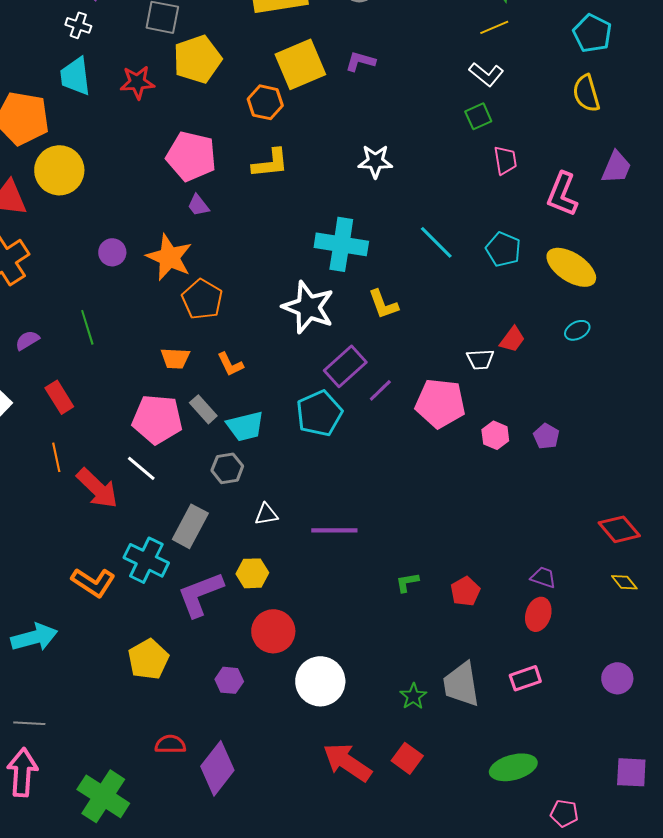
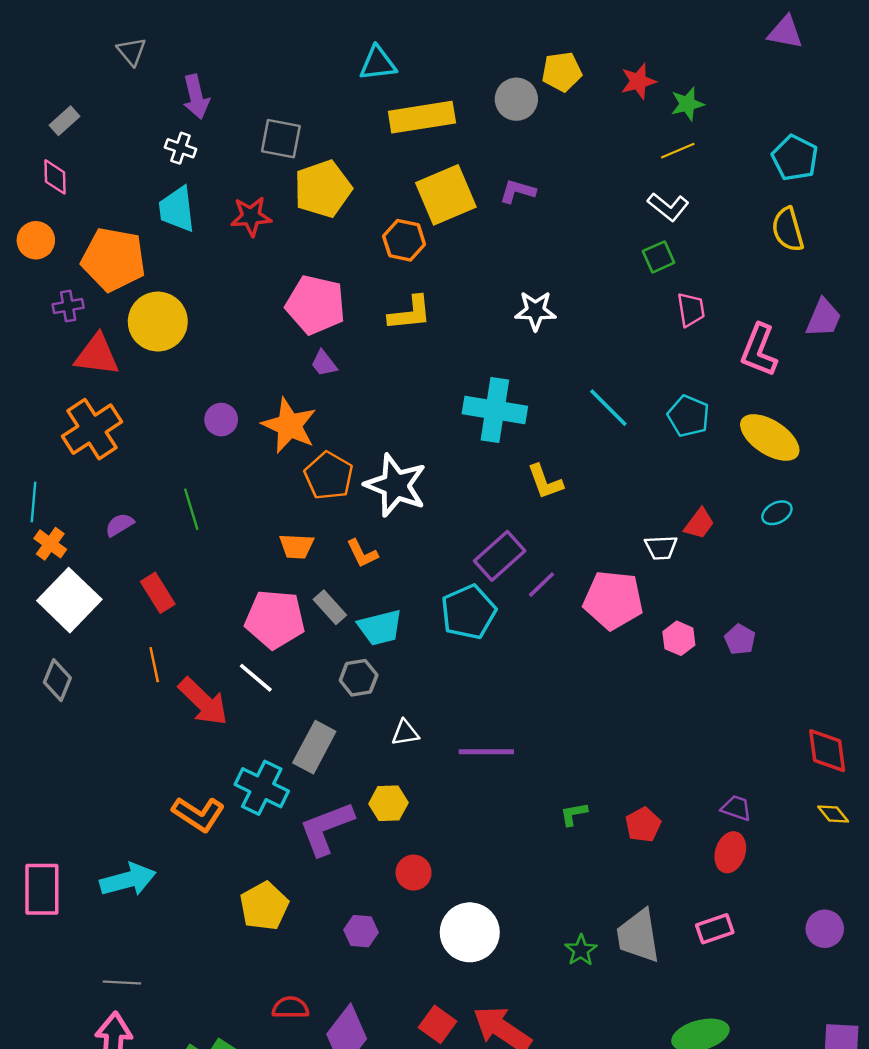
white star: (308, 307) -> (396, 485), moved
red diamond: (619, 529) -> (827, 751), turned 33
red circle: (273, 631) -> (414, 873), size x0.7
red square: (407, 758) -> (437, 1024), moved

